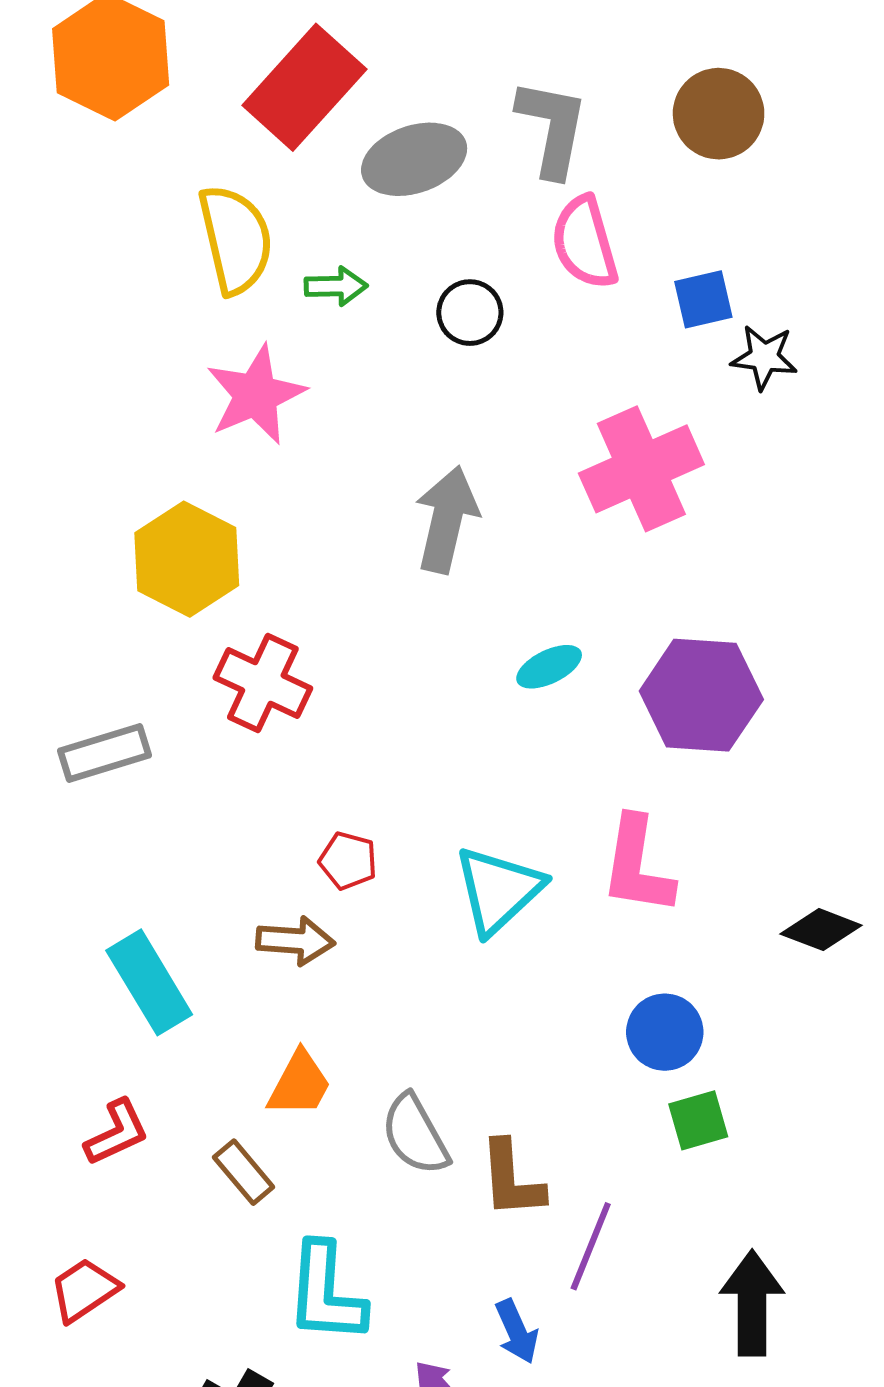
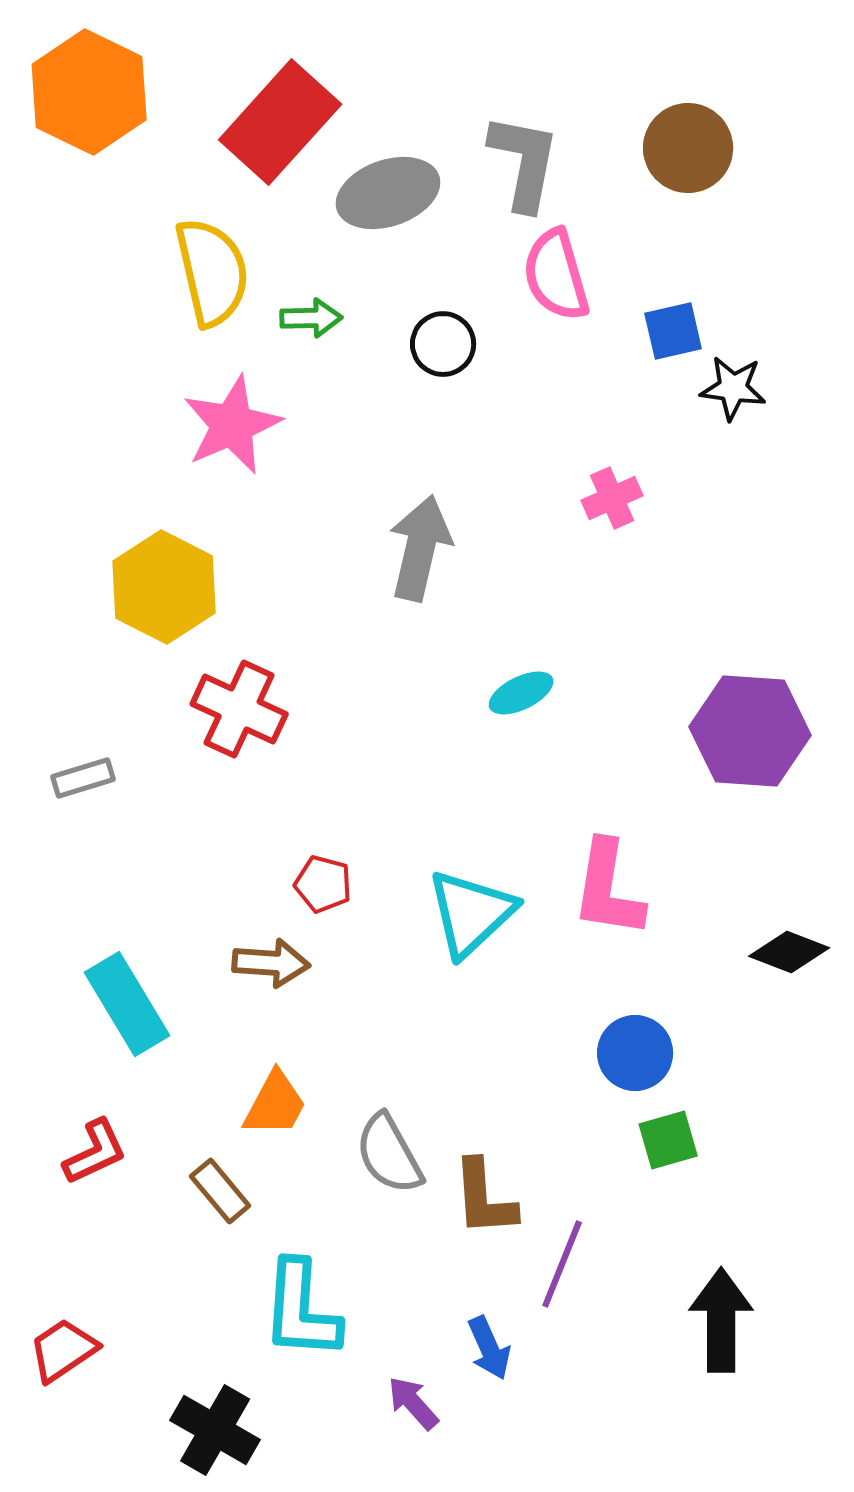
pink cross: (641, 469) -> (612, 498), size x0.5
purple hexagon: (701, 695) -> (750, 731), moved
gray rectangle: (105, 753) -> (83, 778), size x0.7
red trapezoid: (84, 1290) -> (63, 1350), moved

